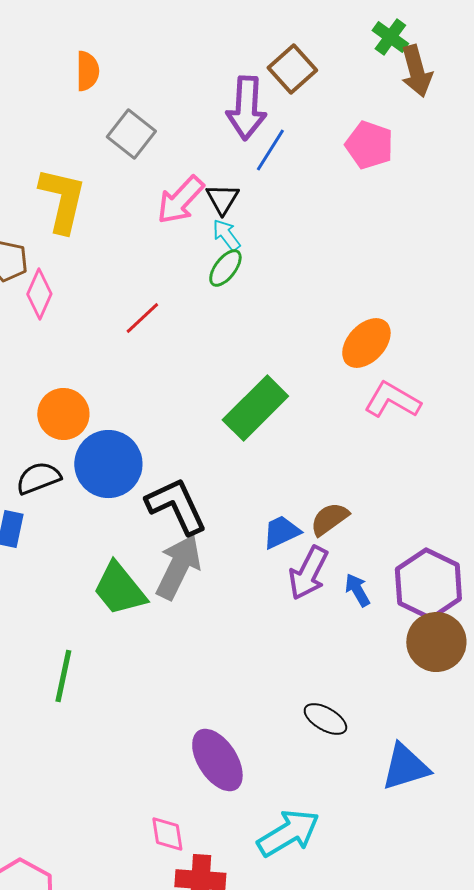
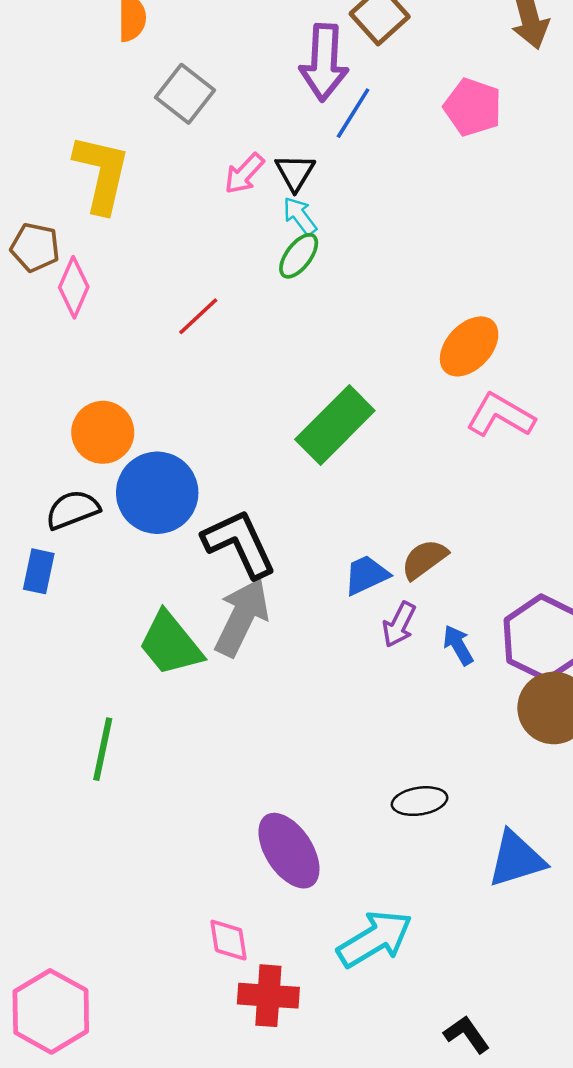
pink arrow: (180, 200) -> (244, 174), size x0.7
purple arrow: (308, 573) -> (399, 625), size x0.7
black ellipse: (325, 719) -> (420, 801), turned -39

